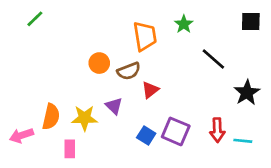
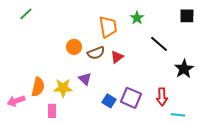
red triangle: (150, 90) -> (117, 57), moved
cyan line: (243, 141) -> (178, 115), moved

